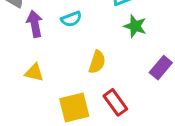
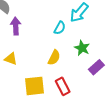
cyan semicircle: (71, 19) -> (60, 28), moved, turned -48
green star: (135, 26) -> (82, 48), moved

